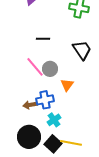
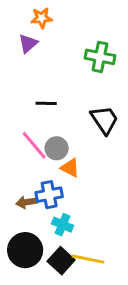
orange triangle: (67, 85) -> (70, 168), moved, turned -40
cyan cross: (54, 120) -> (63, 225), turned -32

